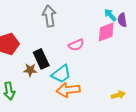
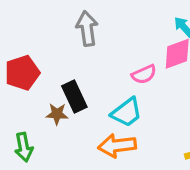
pink semicircle: (76, 45) -> (144, 74), moved
cyan trapezoid: (61, 74) -> (127, 112), moved

